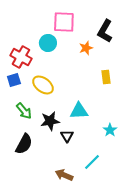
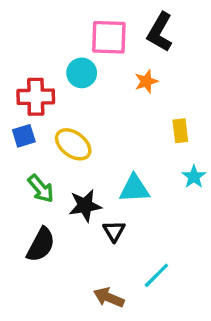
black L-shape: (105, 31) -> (160, 32), moved
red cross: (21, 57) -> (36, 97), turned -30
cyan star: (110, 130) -> (194, 177), moved

